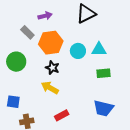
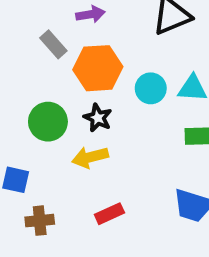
green circle: (16, 62) -> (48, 122), moved
yellow arrow: (50, 88) -> (90, 157), turned -48

